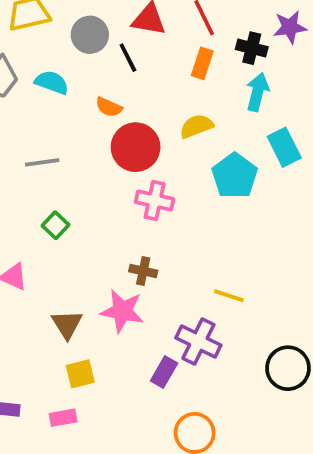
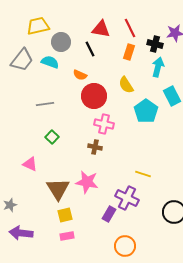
gray circle: (90, 35) -> (61, 42), moved
yellow semicircle: (197, 126) -> (126, 85), turned -102
brown cross: (143, 271) -> (95, 147), moved
brown triangle: (67, 324) -> (58, 189), size x1.4
pink rectangle: (63, 418) -> (67, 236), moved

